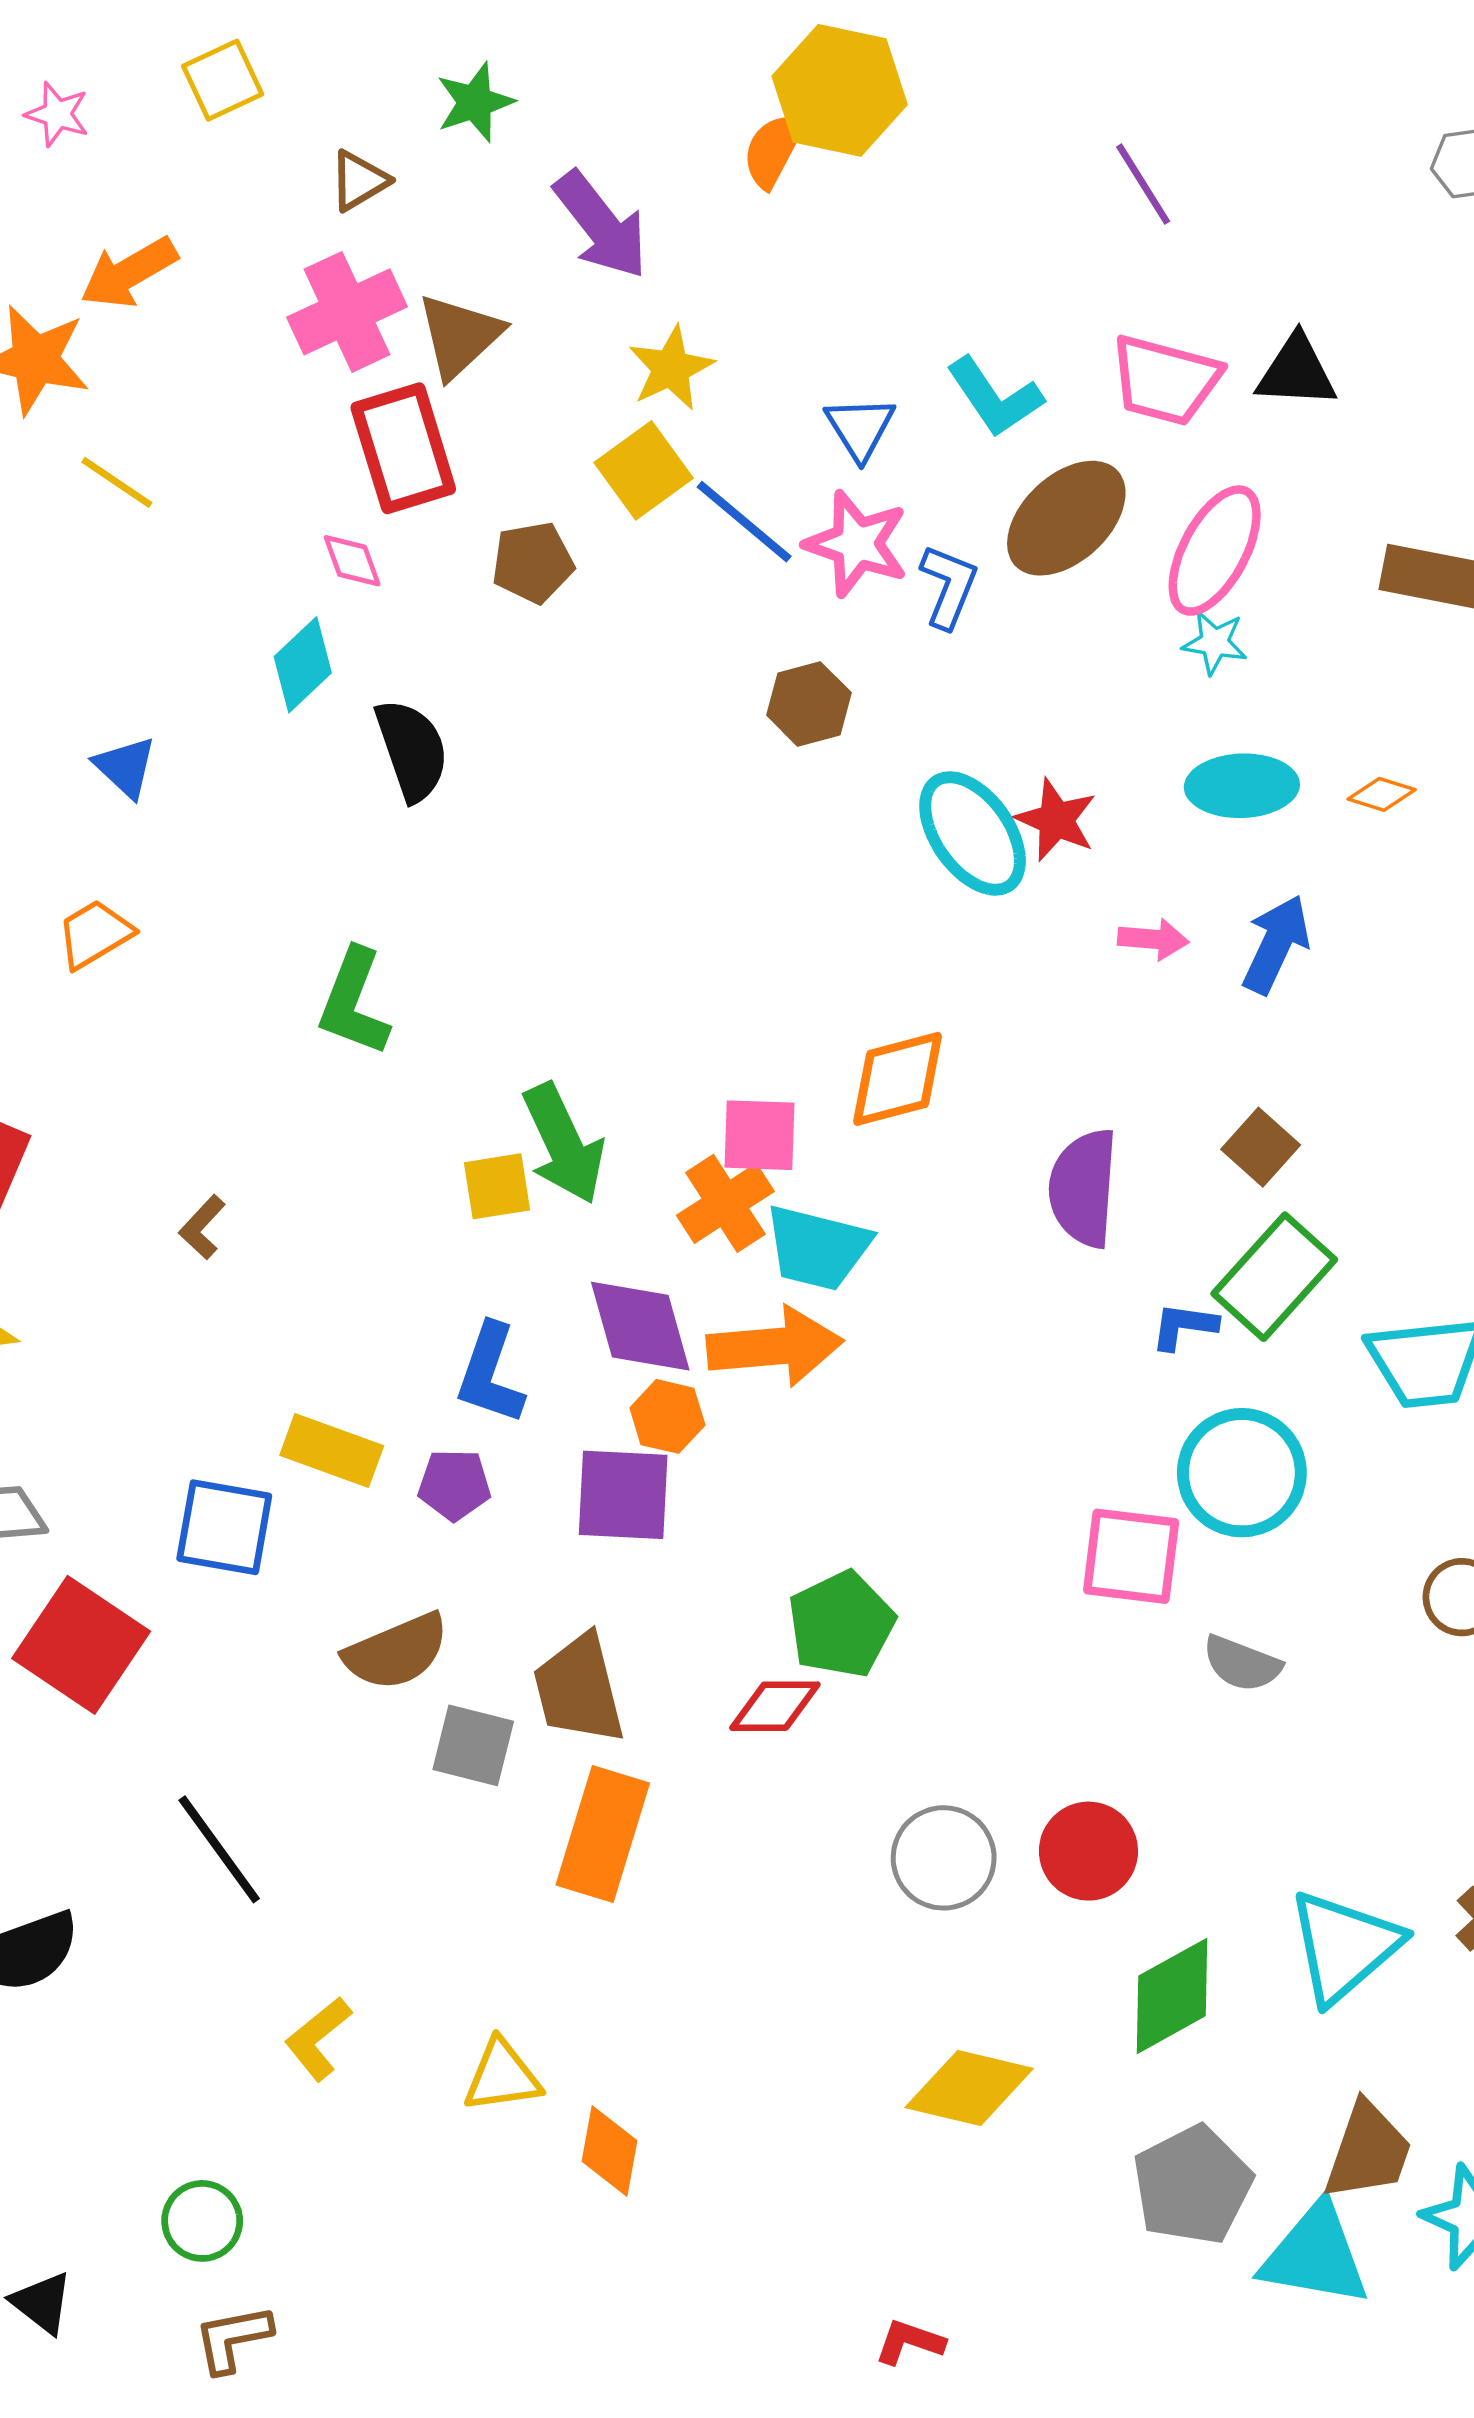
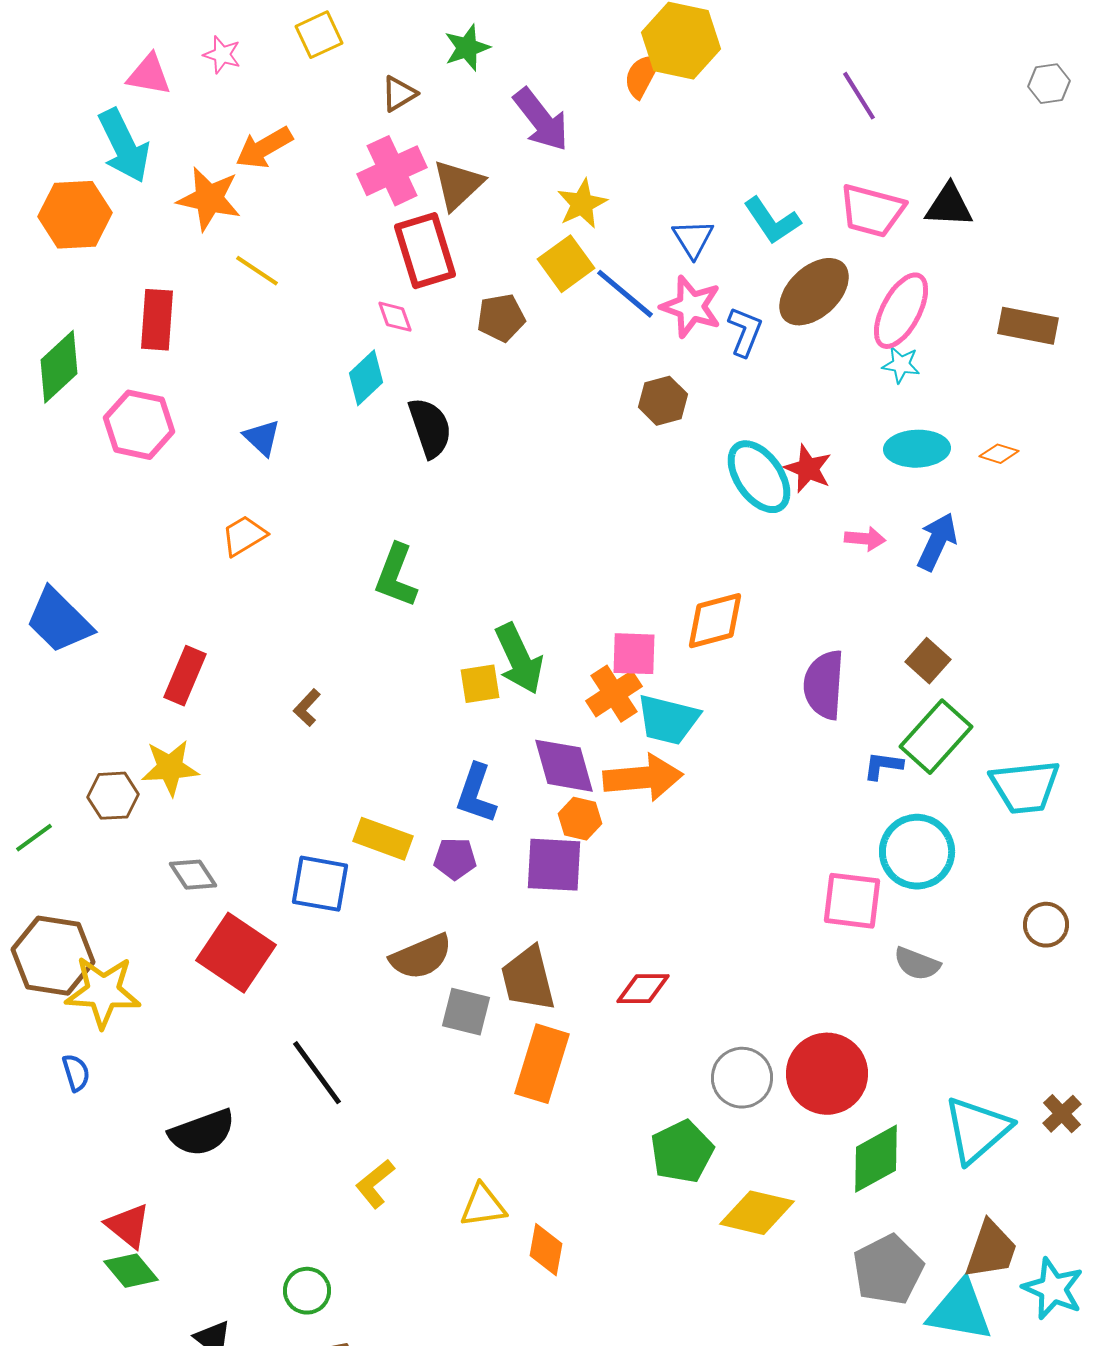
green pentagon: (841, 1624) -> (682, 1152), moved
red circle: (1088, 1851) -> (827, 1074), size x1.4

